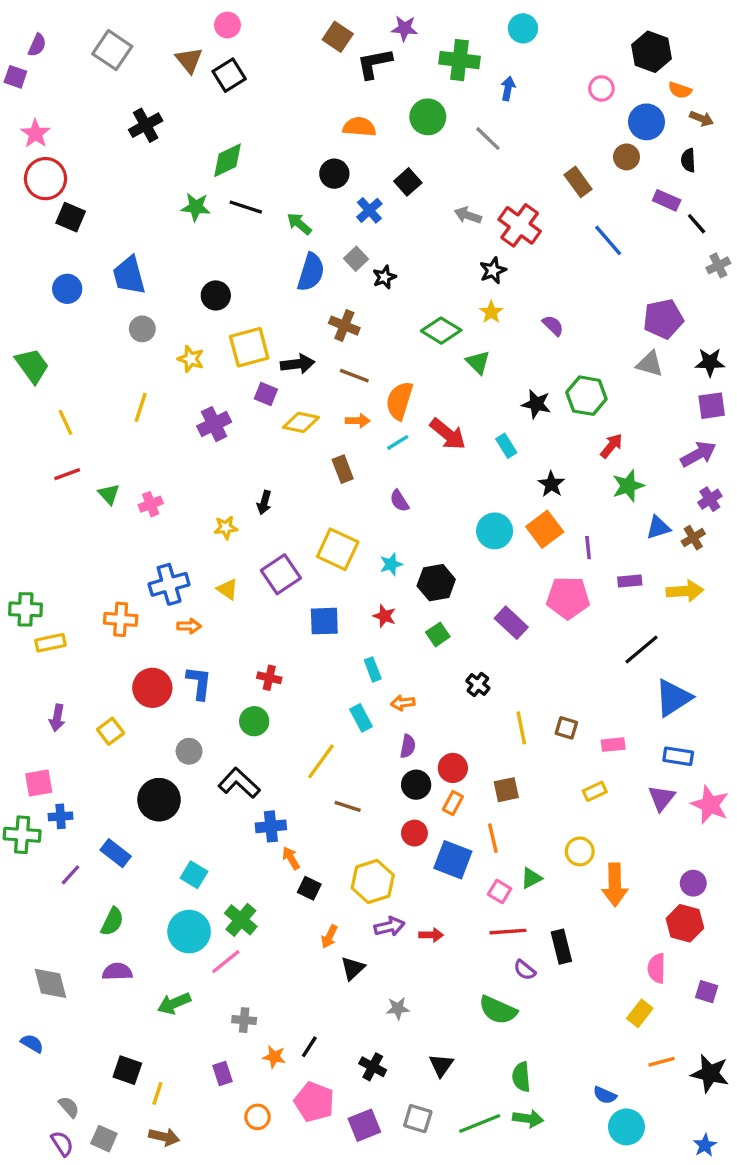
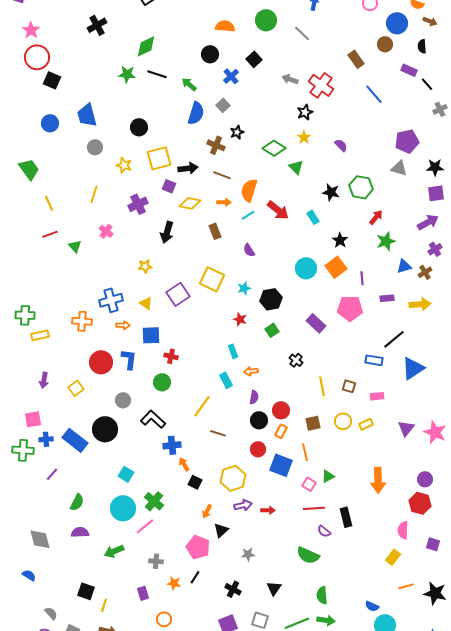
black star: (384, 277) -> (237, 132), moved
black arrow: (264, 503) -> (167, 232), moved, size x1.5
pink cross: (151, 504) -> (106, 231), moved, turned -32
blue square: (324, 621) -> (151, 335), moved
blue rectangle: (678, 756) -> (374, 360), moved
yellow circle: (580, 851) -> (343, 421), moved
blue rectangle: (116, 853) -> (75, 440), moved, size x1.4
pink pentagon: (314, 1102) -> (198, 547), moved

